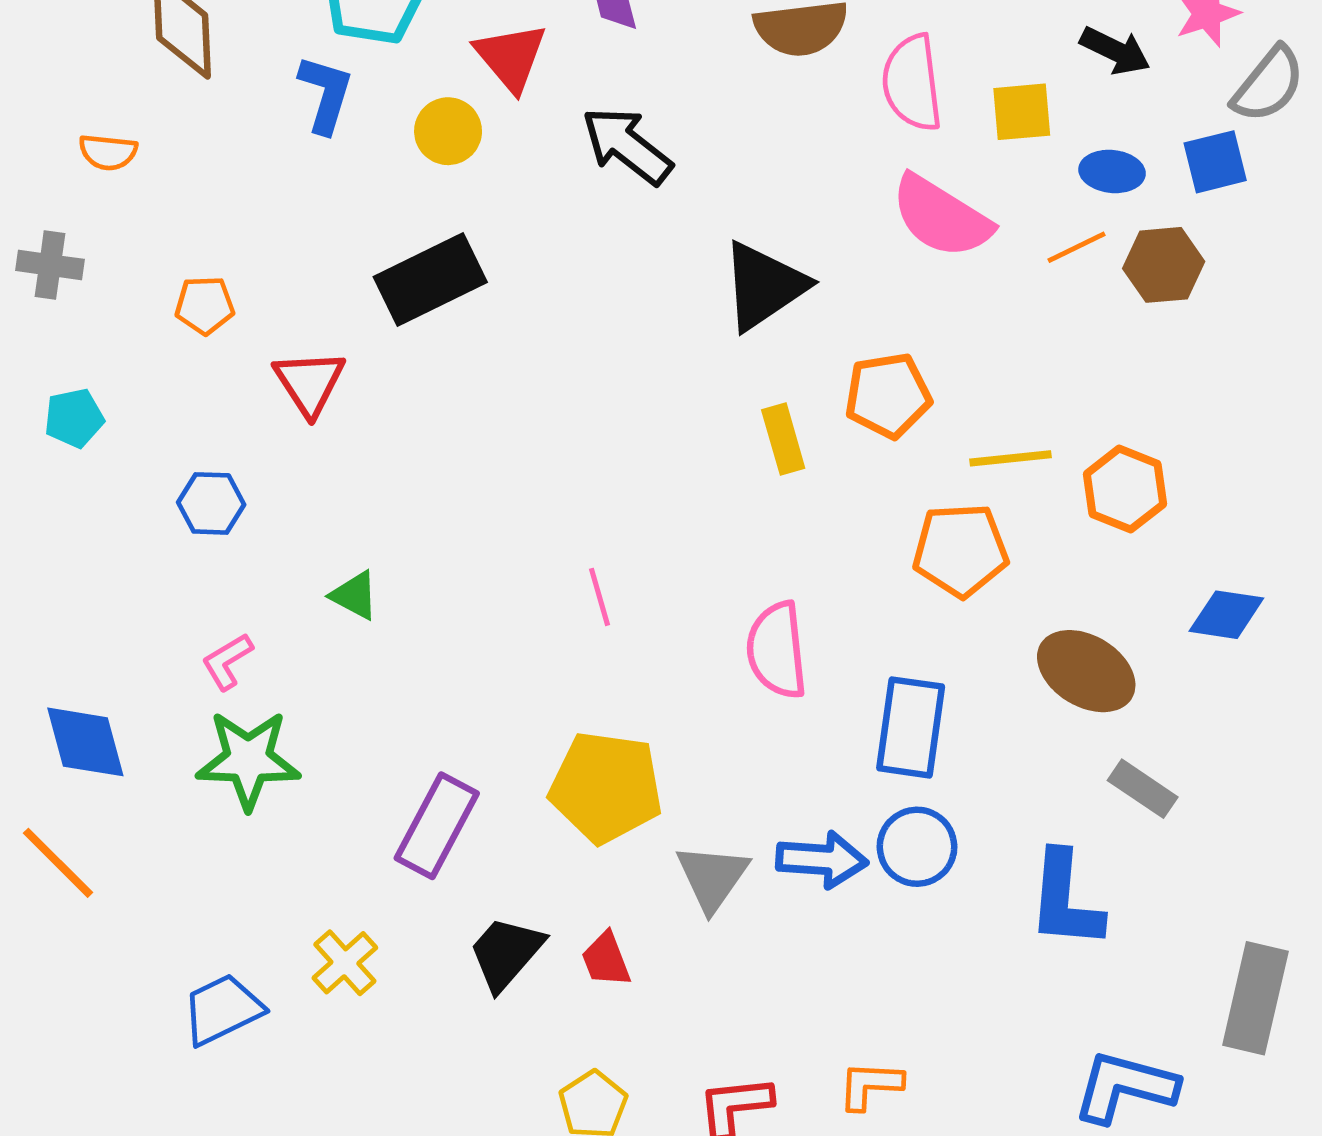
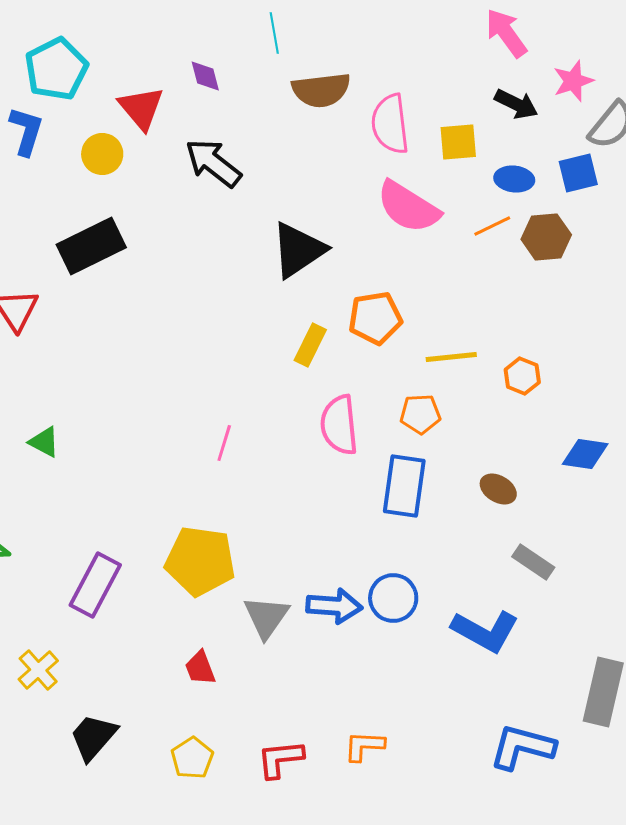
yellow rectangle: (783, 439) -> (310, 345), turned 42
orange hexagon: (1125, 489) -> (522, 376), size x0.7
orange pentagon: (961, 550) -> (420, 414), size x0.7
pink line: (600, 597) -> (224, 443), moved, turned 33
pink semicircle: (777, 650) -> (339, 425), moved
brown ellipse: (1086, 671) -> (498, 489), size x0.6
blue rectangle: (911, 727) -> (404, 486), moved
blue L-shape: (1065, 900) -> (485, 631), turned -66
black trapezoid: (506, 953) -> (93, 737), moved

